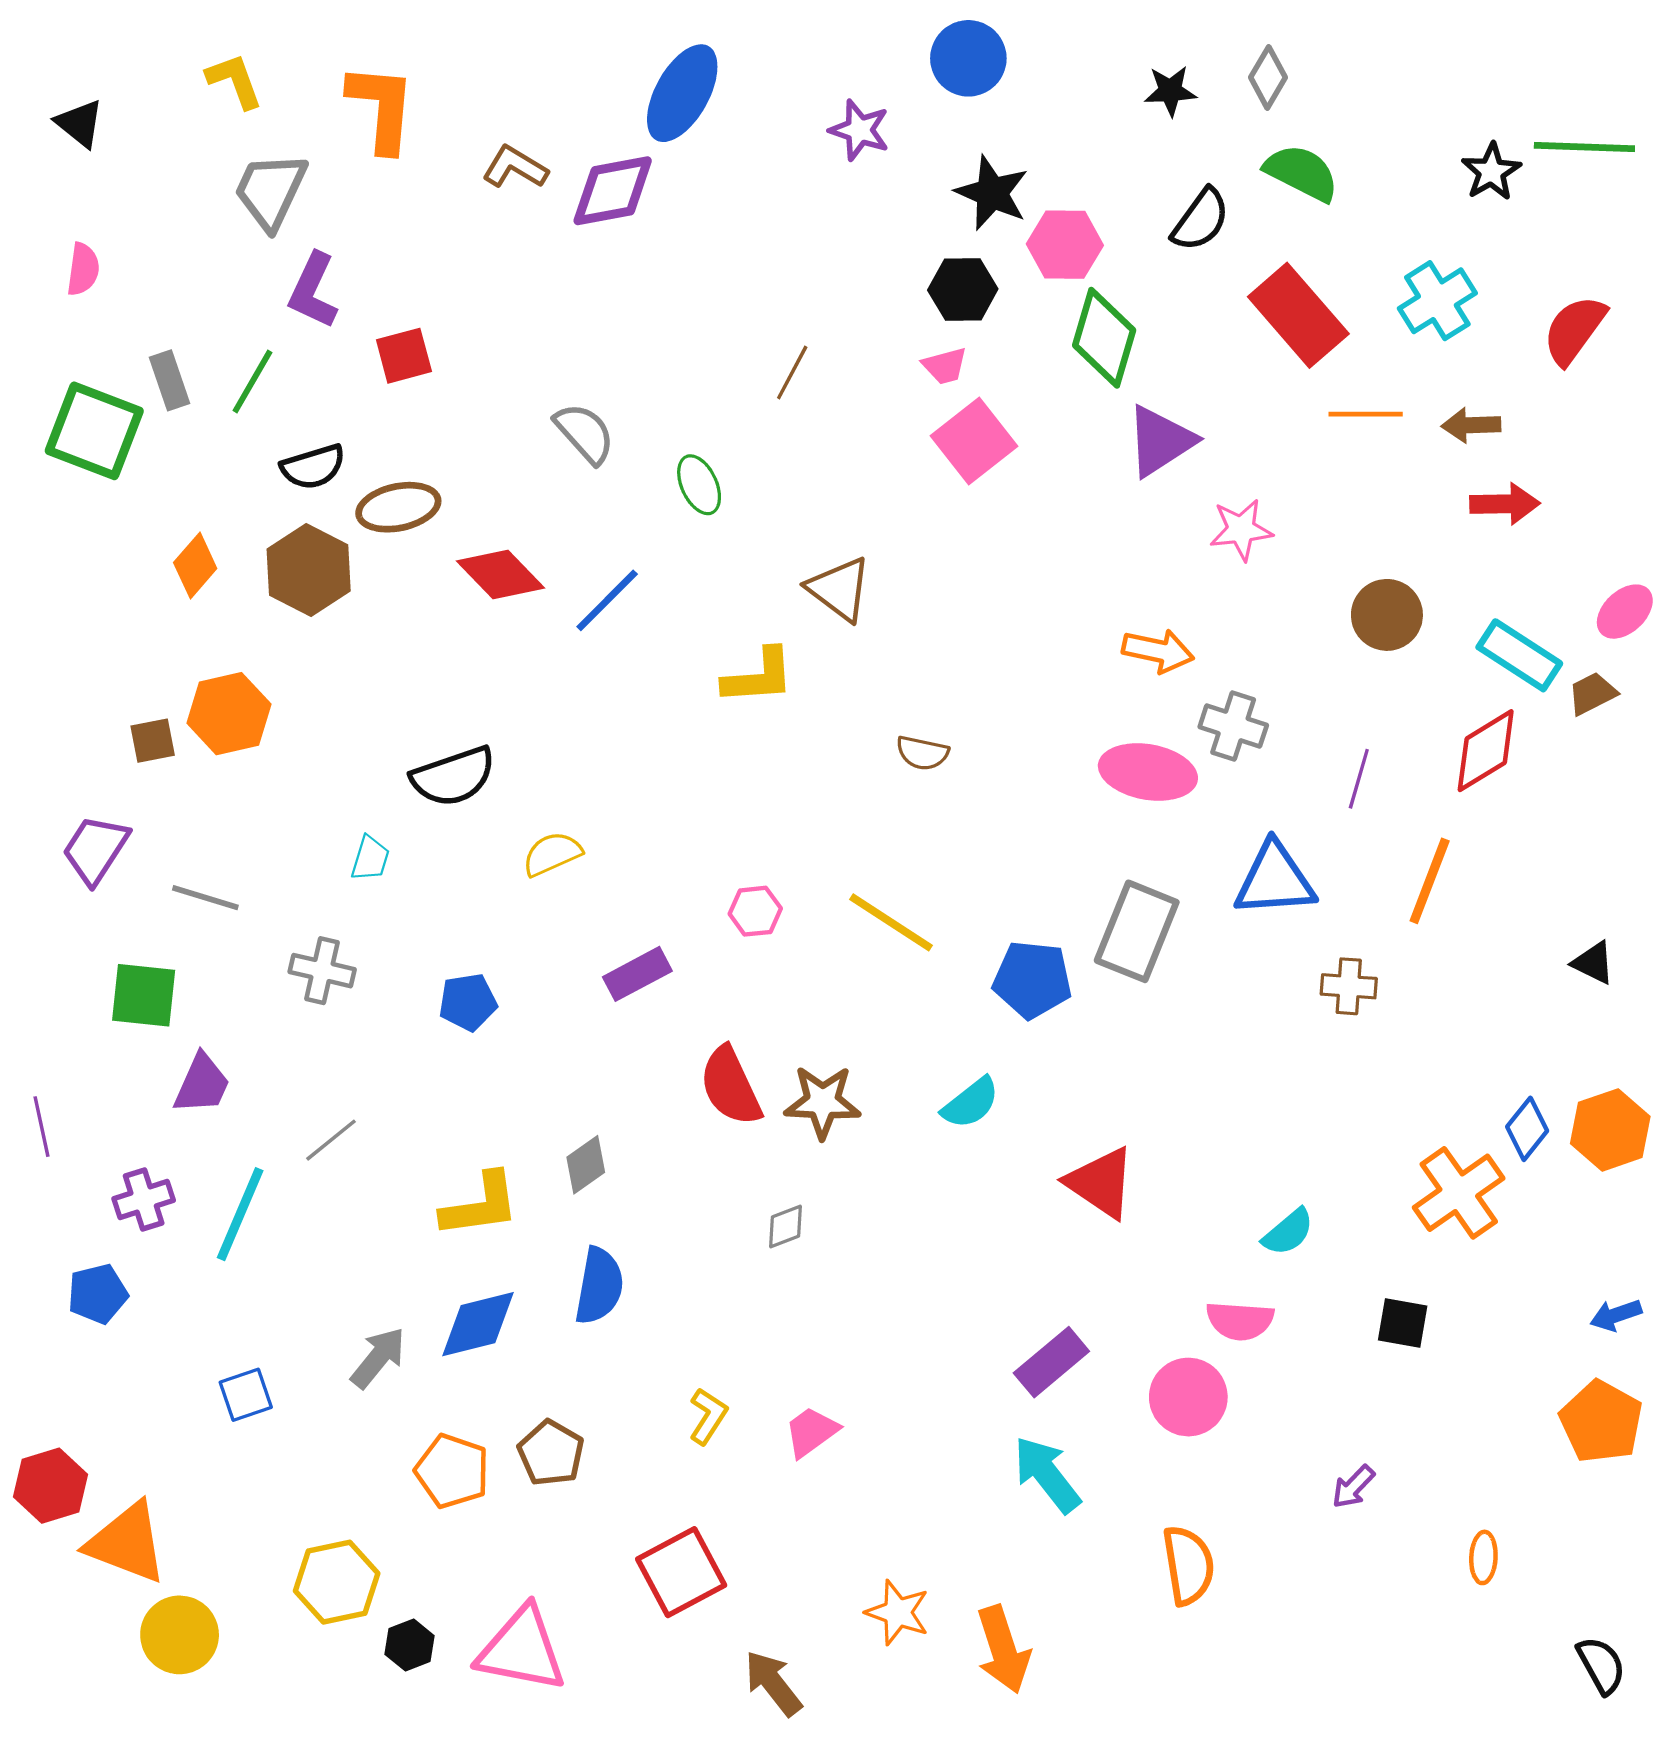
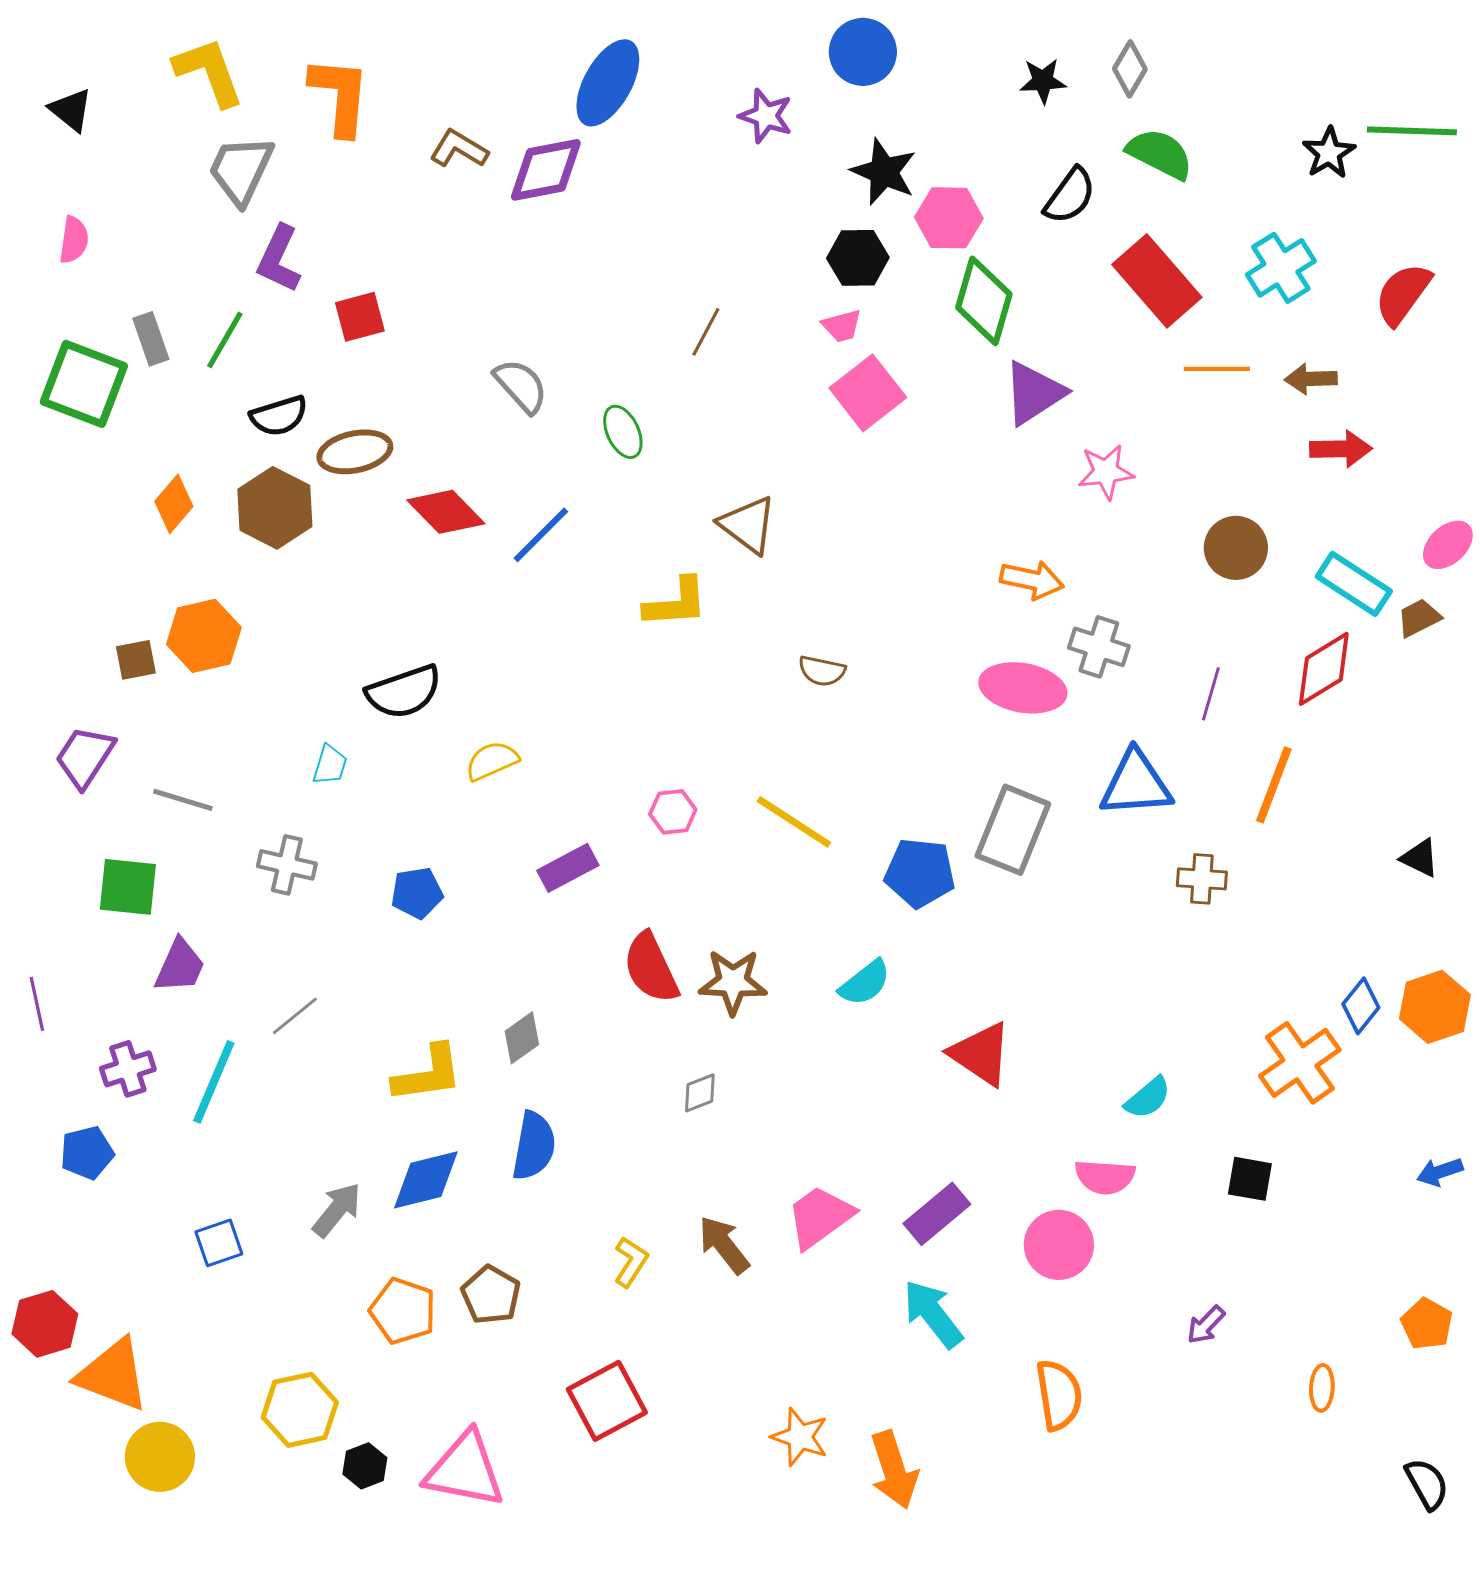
yellow L-shape: (235, 81) -> (209, 72), size x1.4
orange pentagon: (1601, 1422) -> (1427, 1324), moved, size x0.7
pink trapezoid: (811, 1432) -> (820, 1217), moved, size x1.4
brown arrow: (773, 1683) -> (724, 1245), moved

